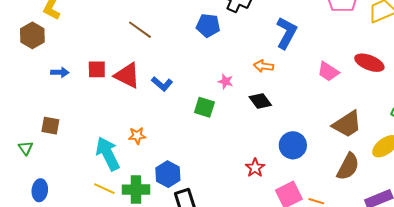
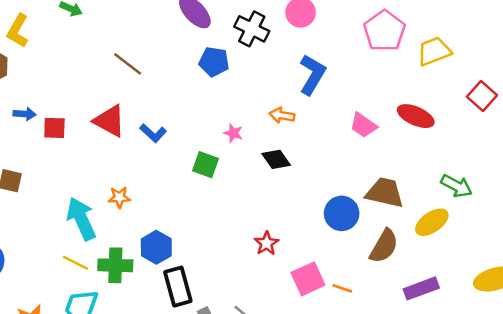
red square: (97, 69) -> (54, 128), moved
brown trapezoid: (347, 124) -> (385, 193), turned -136
blue circle: (293, 145) -> (342, 213), moved

